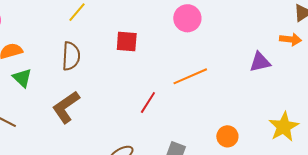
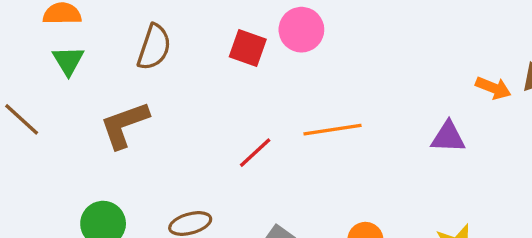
pink circle: (187, 18) -> (301, 30), moved
orange arrow: (291, 39) -> (493, 88), moved

